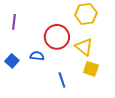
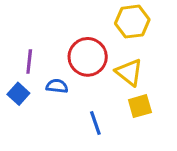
purple line: (14, 22) -> (29, 61), moved
yellow square: (91, 69) -> (140, 106), turned -35

